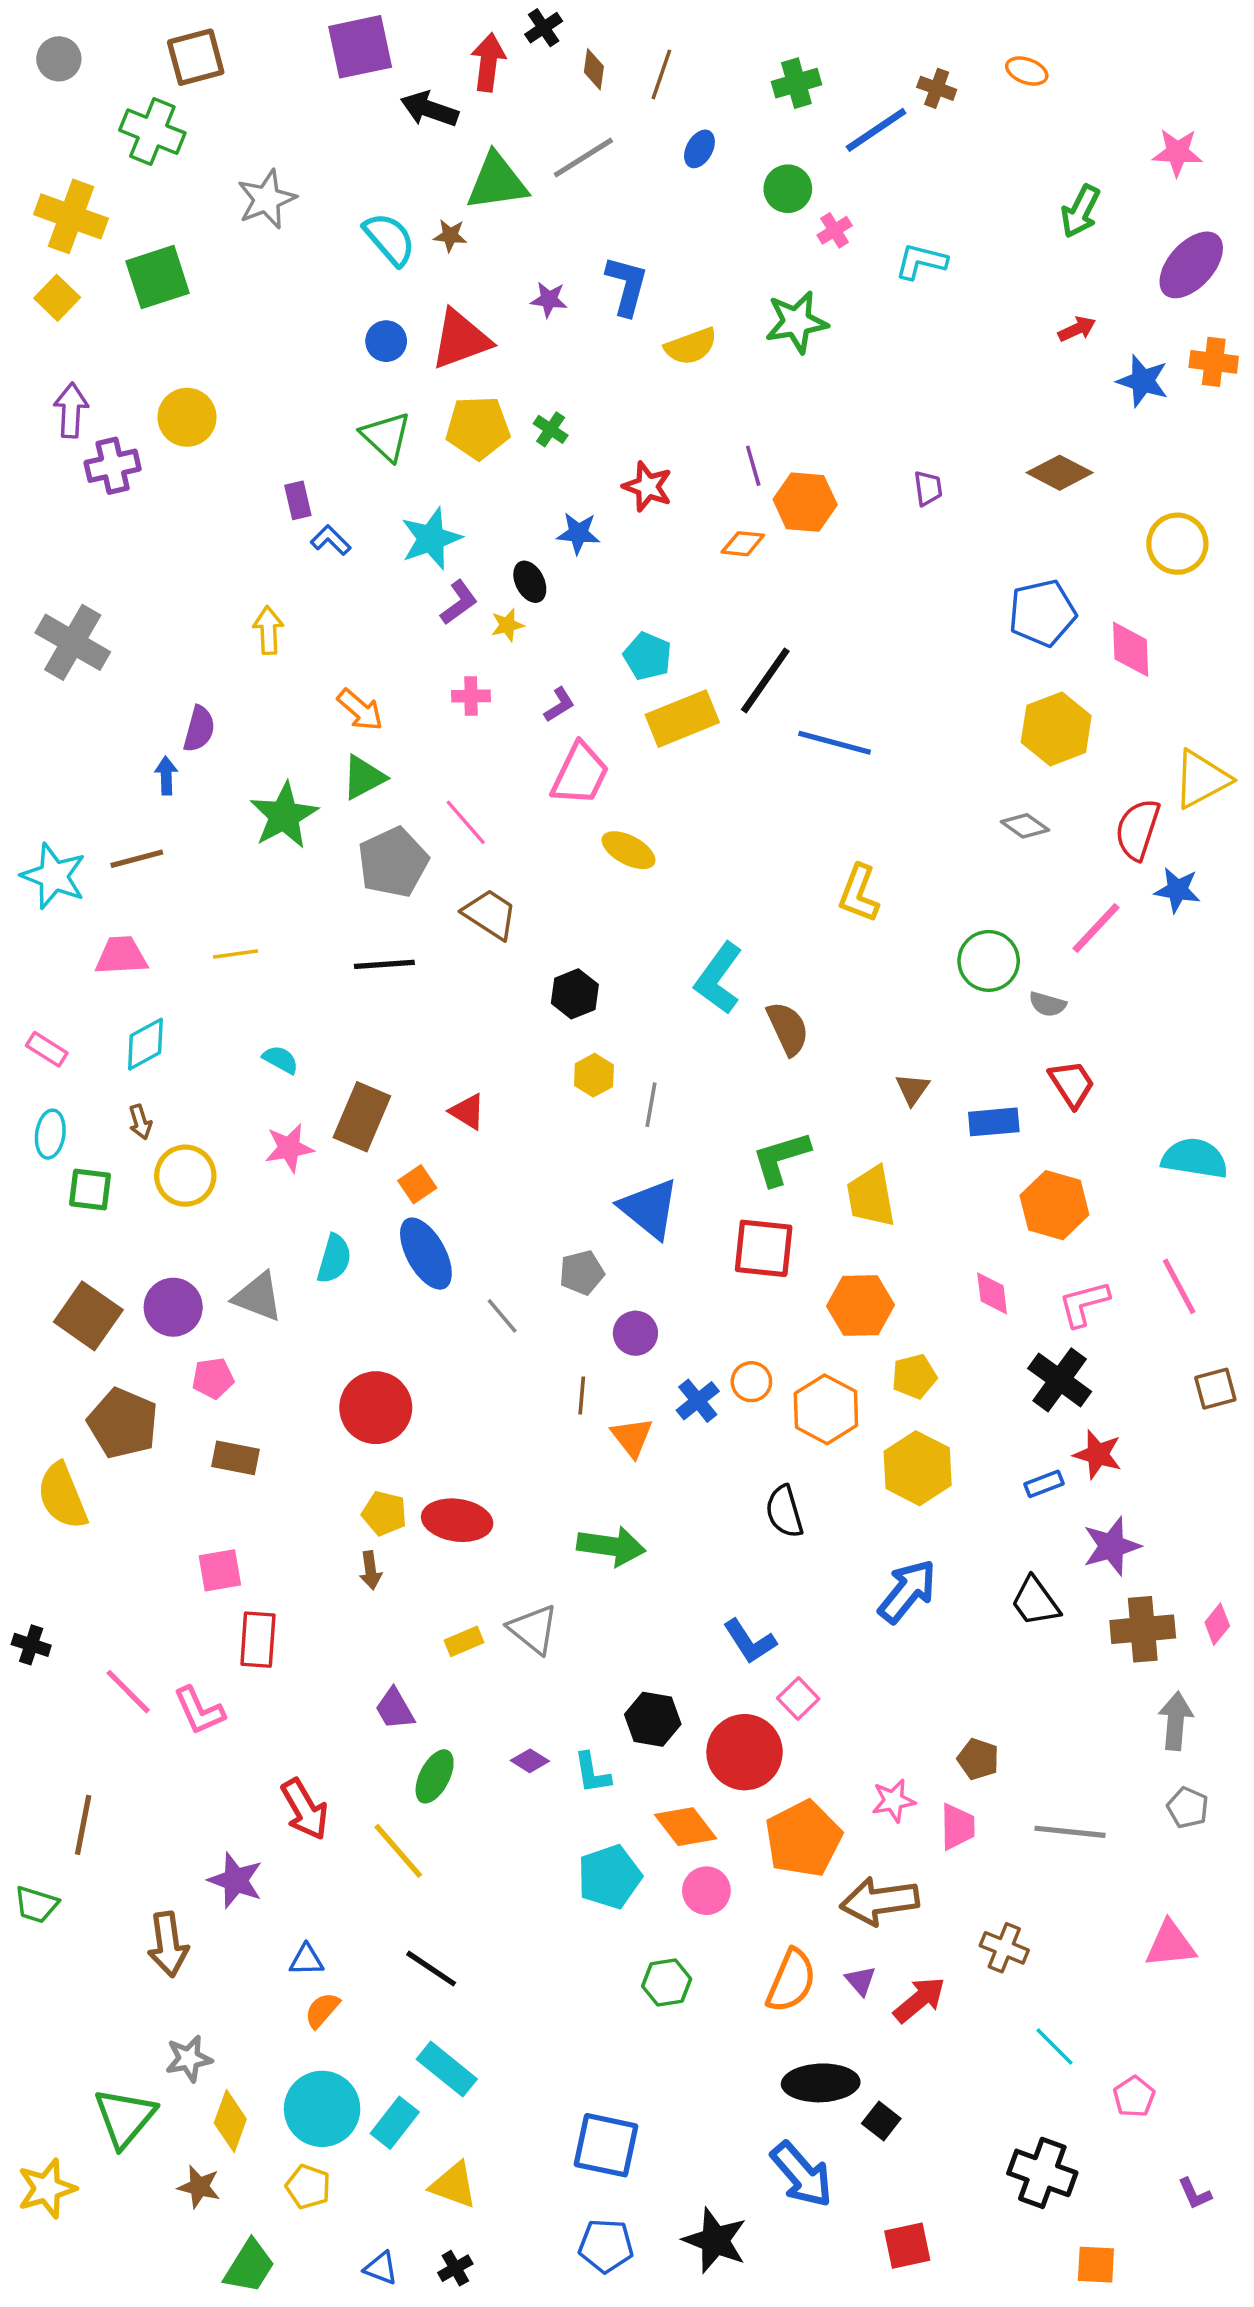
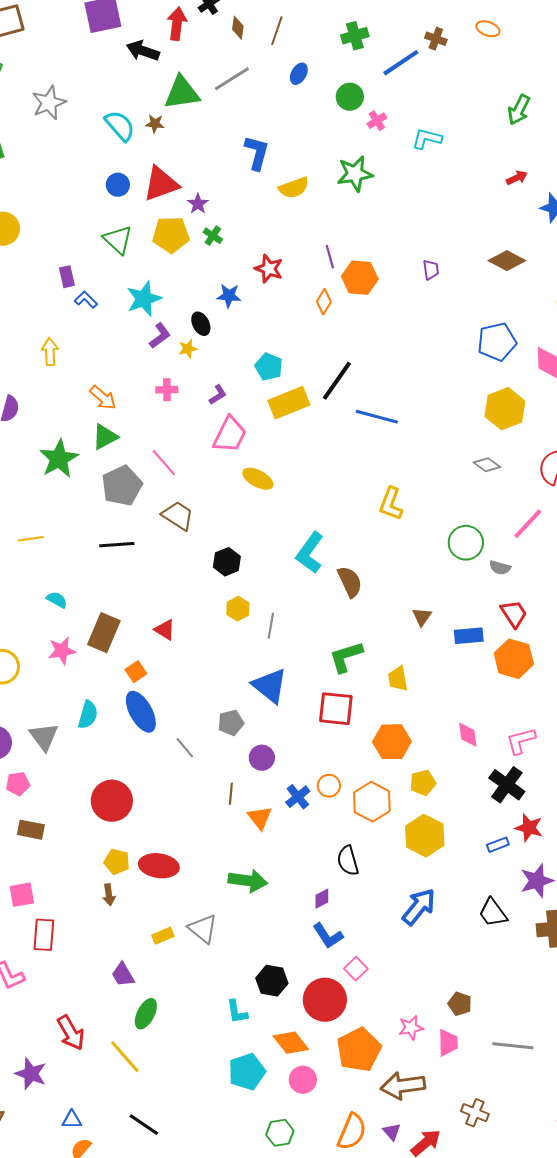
purple star: (549, 300) -> (198, 204), moved, turned 30
orange diamond: (743, 544) -> (324, 302), turned -65
yellow trapezoid: (871, 1196) -> (398, 679), size x0.7
orange hexagon: (1054, 1205) -> (514, 659), moved
gray triangle: (258, 1297) -> (44, 737), turned 32
purple diamond: (530, 1761) -> (322, 899), moved, turned -60

